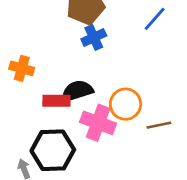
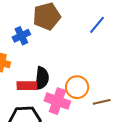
blue cross: (94, 37) -> (21, 36), moved
black semicircle: (77, 91) -> (42, 78), turned 115

